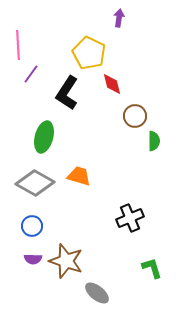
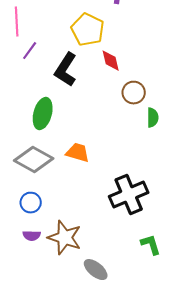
black cross: (130, 218) -> (129, 195), size x1.4

